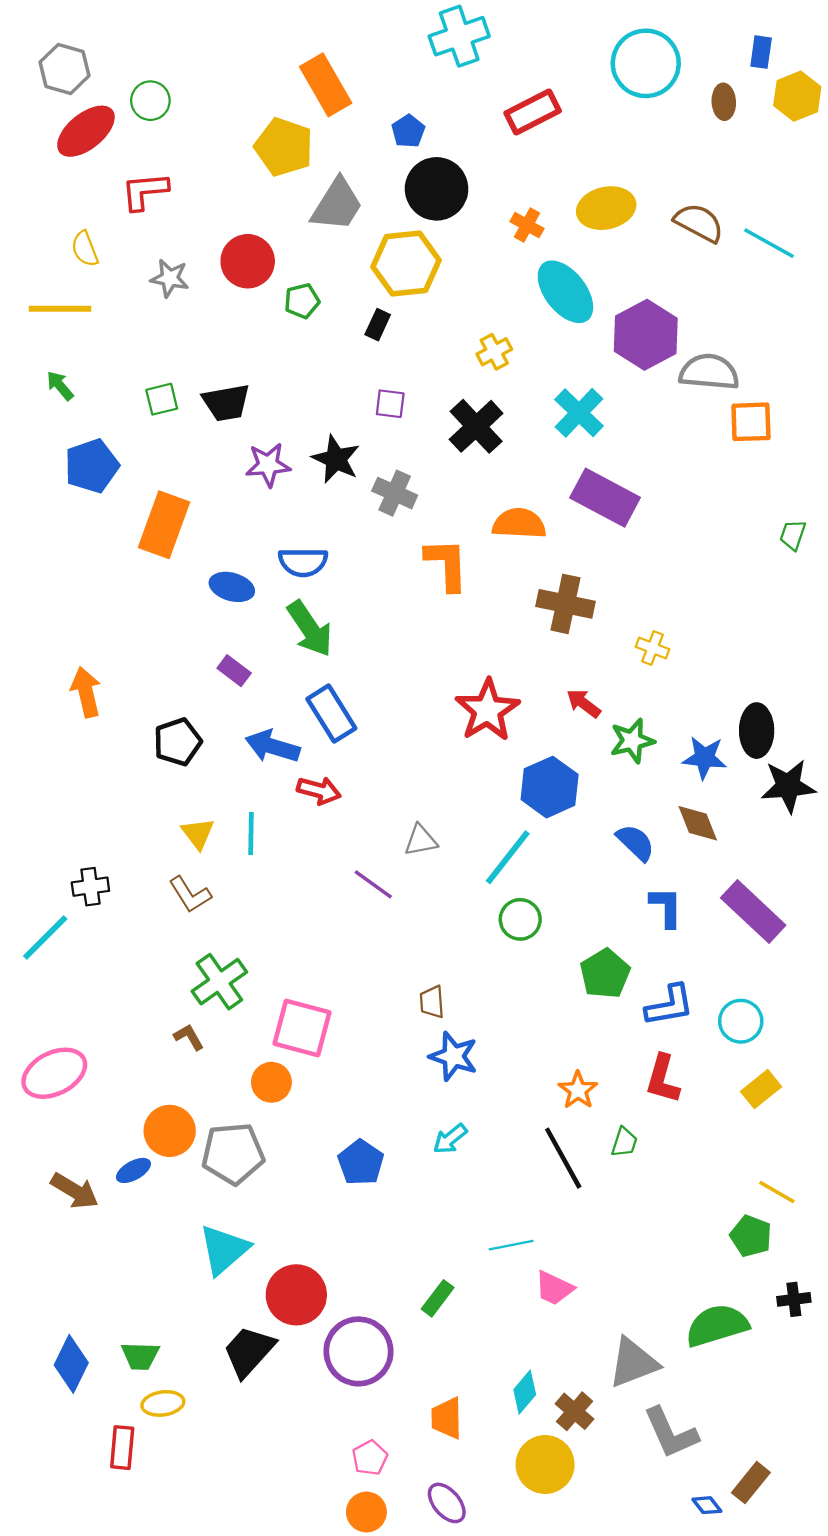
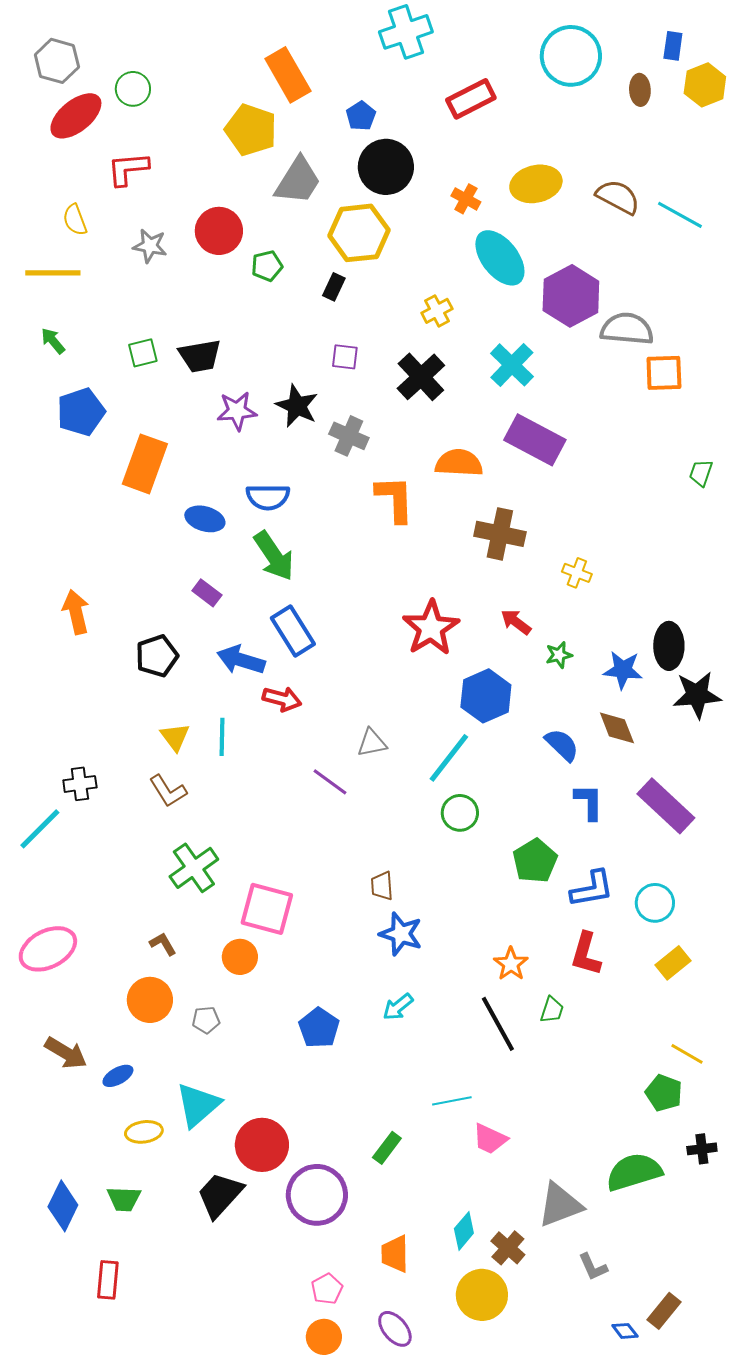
green star: (632, 741) -> (559, 655), size x0.7
brown L-shape: (189, 1037) -> (163, 944), moved
gray pentagon: (233, 1154) -> (206, 1020), size x0.5
blue ellipse: (133, 1170) -> (118, 1076), moved
yellow ellipse: (163, 1403) -> (144, 1132), moved
gray L-shape: (671, 1433) -> (593, 1267), size x0.6

